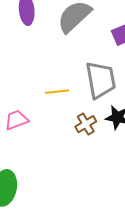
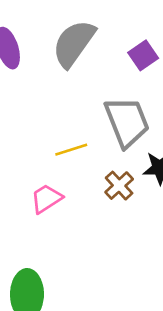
pink trapezoid: (16, 120) -> (46, 199), moved

